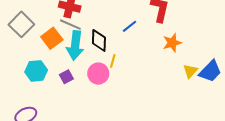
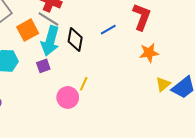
yellow line: (113, 61) -> (84, 84), moved
pink circle: (98, 74) -> (68, 97), moved
purple square: (66, 77) -> (43, 66), moved

